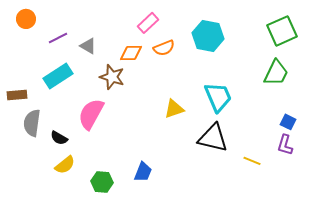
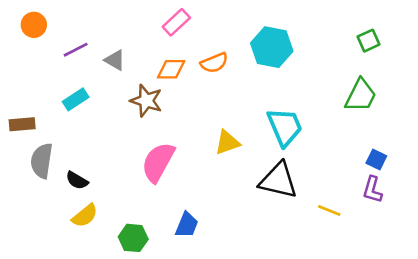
pink rectangle: (148, 23) -> (176, 22), moved
green square: (282, 31) -> (368, 41), size x0.6
cyan rectangle: (58, 76) -> (76, 99), size x0.7
pink semicircle: (91, 114) -> (158, 162), moved

